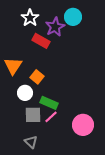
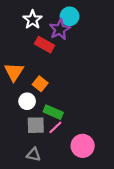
cyan circle: (73, 17) -> (70, 16), moved
pink circle: (83, 125) -> (83, 146), moved
gray triangle: (31, 142) -> (34, 155), turned -32

